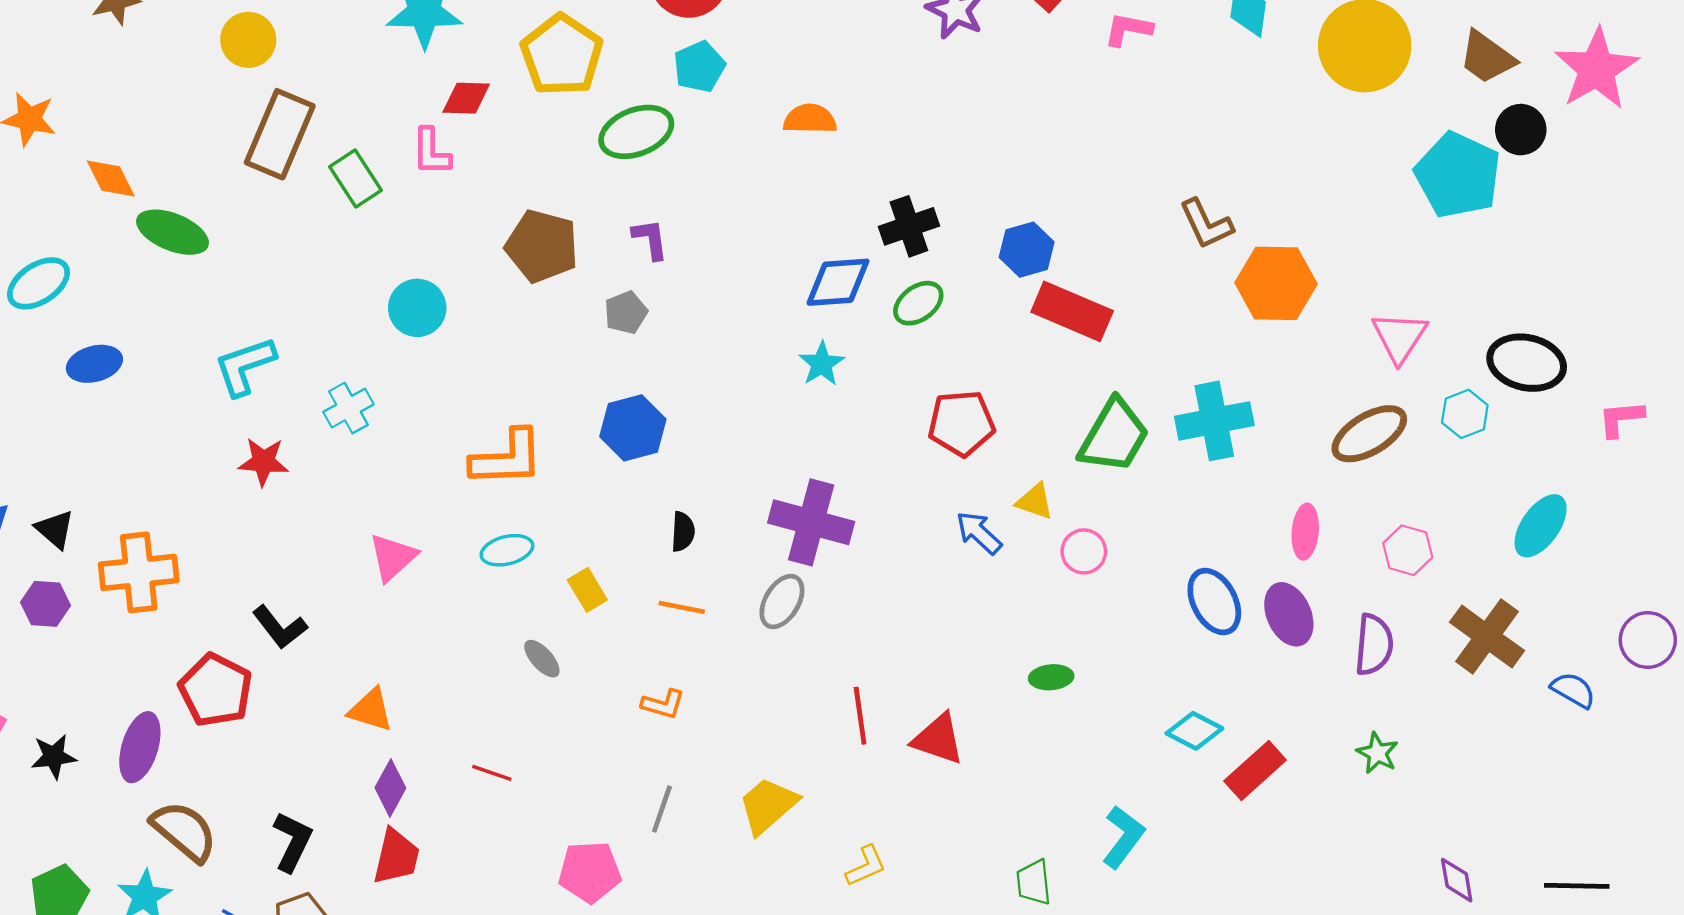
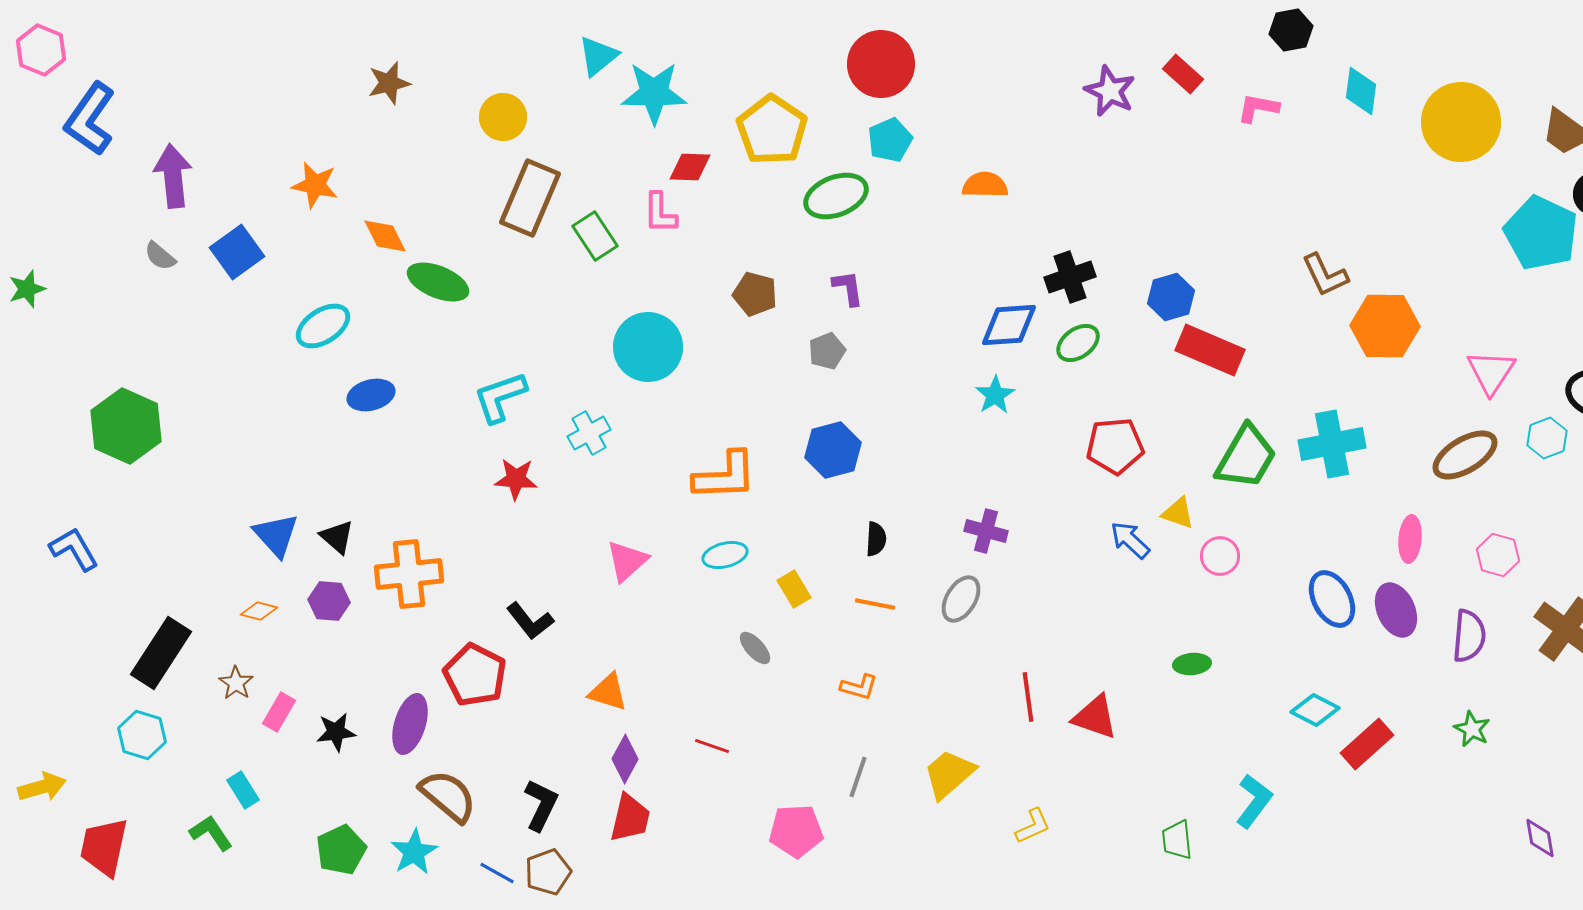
brown pentagon: (542, 246) -> (755, 294), size x0.7
cyan circle: (417, 308) -> (648, 347), size x1.4
purple cross: (811, 522) -> (986, 531), size x0.6

